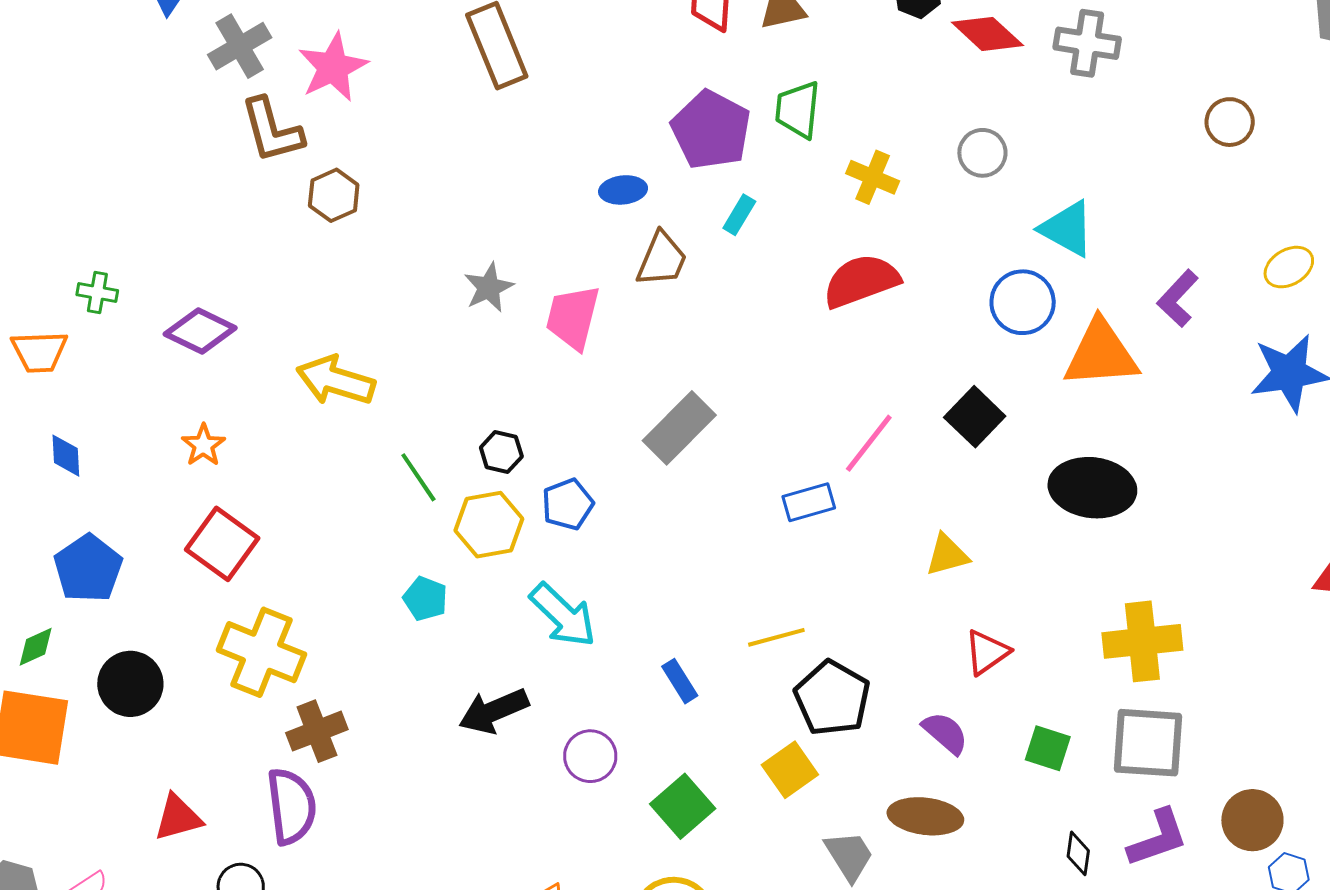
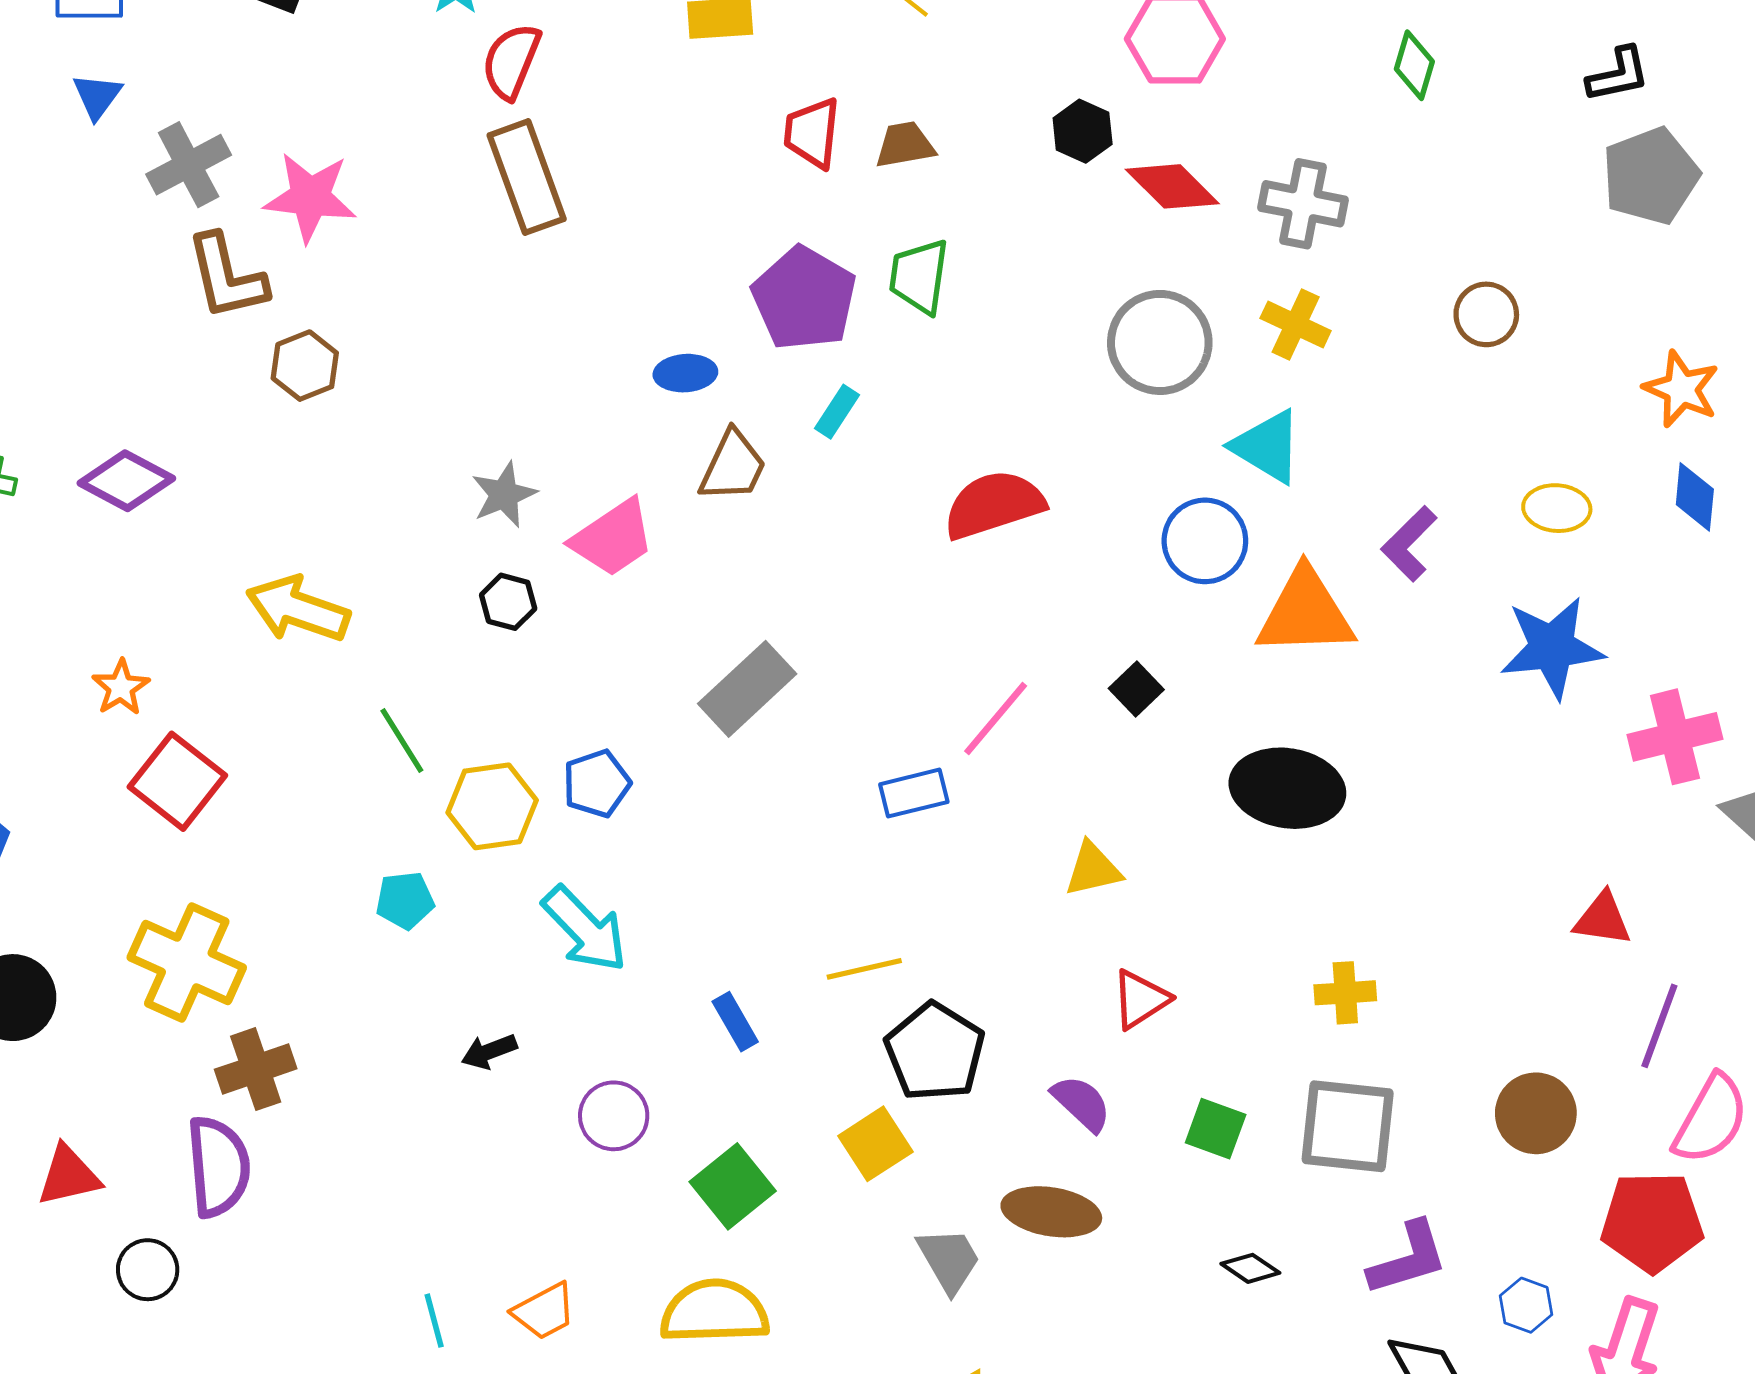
pink star: (333, 67) -> (310, 197), turned 30
gray circle: (982, 153) -> (1160, 342), size x1.6
yellow cross: (873, 177) -> (1296, 325), moved
yellow ellipse: (1289, 267) -> (1557, 508), turned 33
pink trapezoid: (573, 317) -> (613, 538), turned -140
purple diamond: (200, 331) -> (126, 481), moved
black square: (975, 417) -> (1136, 689), size x0.7
black hexagon: (501, 452) -> (508, 602), moved
red square: (222, 544) -> (177, 781), moved
cyan pentagon: (425, 599) -> (405, 900), turned -30
yellow cross: (1142, 641) -> (1345, 993), size x0.6
black arrow: (494, 711) -> (489, 1051), size x0.6
brown circle: (1252, 820) -> (1536, 1113), moved
purple L-shape: (1158, 838) -> (1408, 1258), moved
black diamond: (1078, 853) -> (1250, 1268), turned -66

